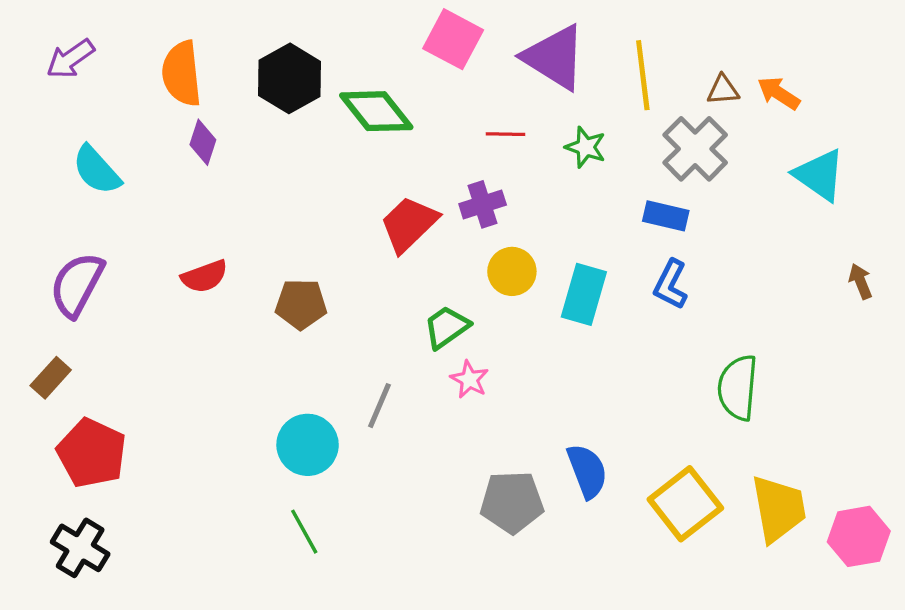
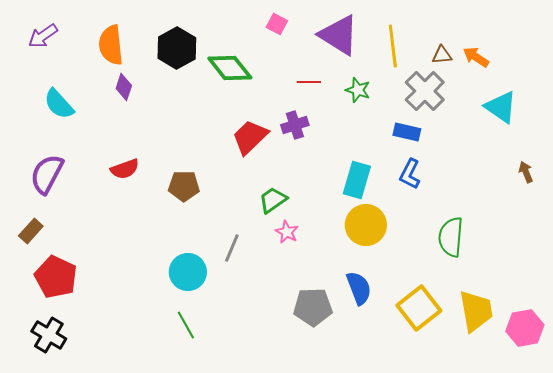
pink square: (453, 39) -> (277, 24), size x0.6
yellow circle: (512, 271) -> (366, 225), moved, size x1.4

